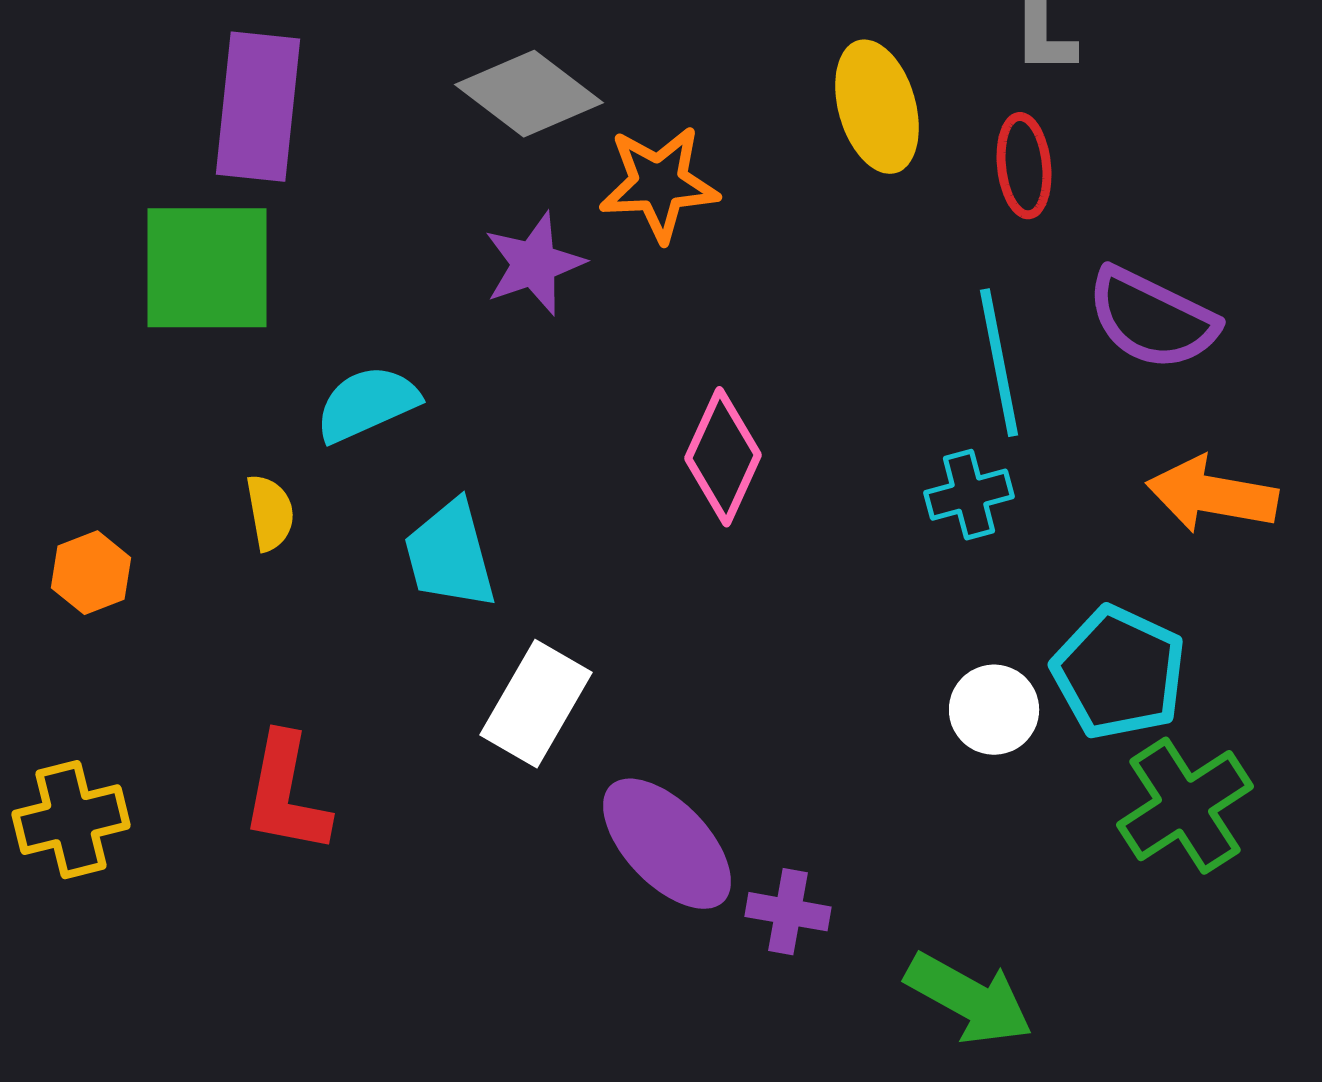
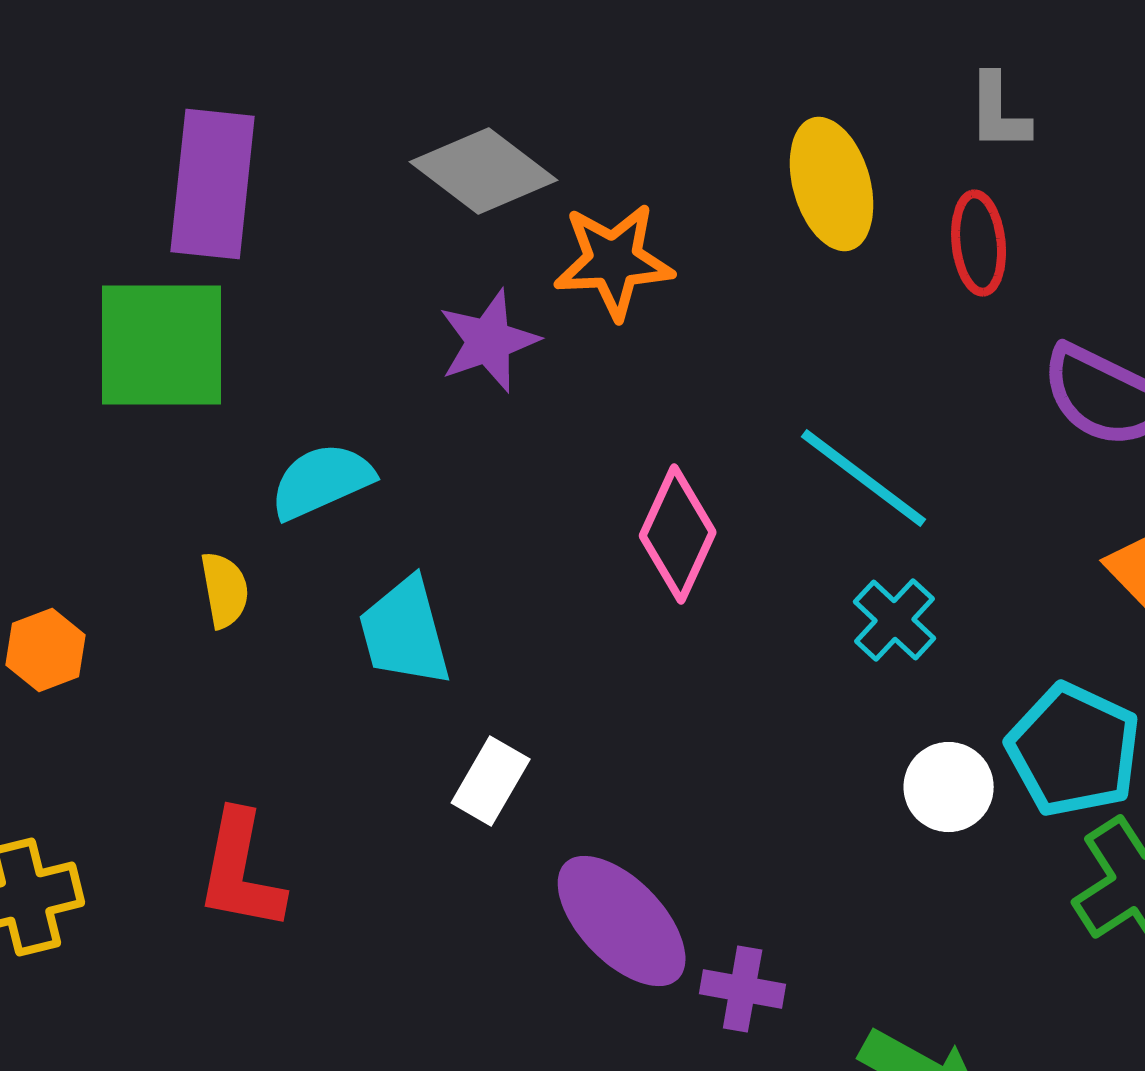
cyan line: (999, 363) -> (864, 478), moved, turned -42
cyan cross: (969, 495) -> (895, 620), moved, turned -32
white rectangle: (536, 704) -> (491, 781), size x0.7

